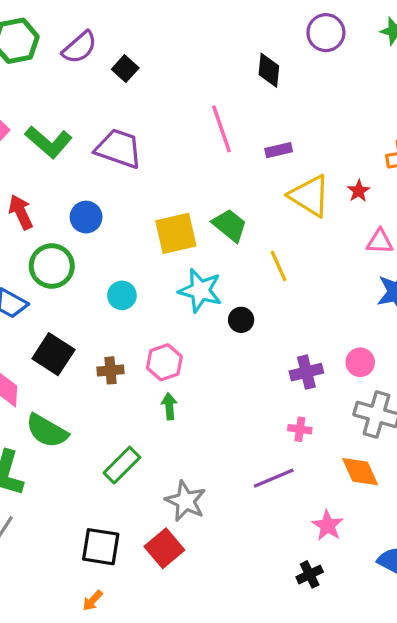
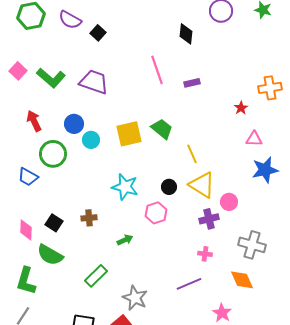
purple semicircle: (80, 47) -> (70, 20), turned 70
yellow triangle: (310, 196) -> (202, 185), moved
cyan star: (200, 290) -> (125, 187), moved
cyan circle: (122, 295) -> (91, 140), moved
black square: (53, 354) -> (54, 223), moved, size x0.7
pink hexagon: (164, 362) -> (156, 213), moved
pink circle: (360, 362) -> (229, 202), moved
green arrow: (169, 406) -> (125, 240), turned 70

